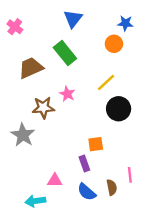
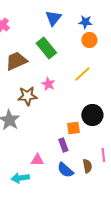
blue star: (125, 23) -> (85, 22), moved
black circle: (119, 109) -> (92, 115), moved

